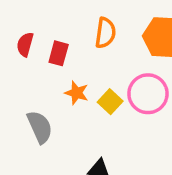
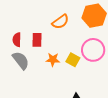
orange semicircle: (105, 33) -> (60, 22), turned 60
gray semicircle: (40, 127) -> (21, 60), moved

